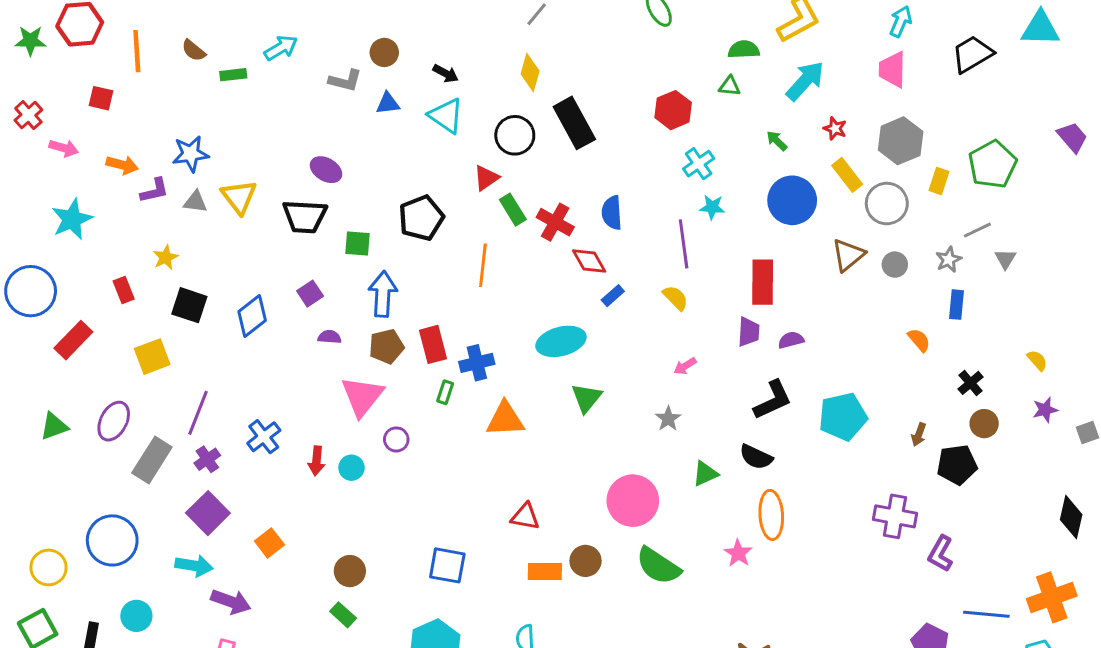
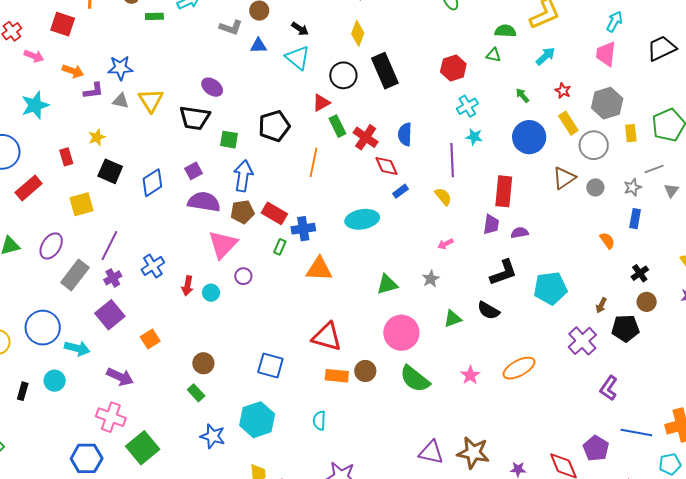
cyan arrow: (805, 81) -> (546, 56), size x0.7
red square: (101, 98) -> (63, 24), size x1.4
yellow rectangle: (939, 181) -> (631, 133), turned -30
purple semicircle: (330, 337) -> (204, 202), size x2.0
red rectangle: (433, 344) -> (274, 213), turned -50
green triangle: (586, 398) -> (387, 284), moved, turned 30
orange ellipse: (771, 515) -> (519, 368), moved, turned 60
purple cross: (895, 516) -> (582, 341), moved, turned 32
red triangle: (525, 517) -> (327, 337), size x1.5
cyan arrow: (194, 566) -> (77, 348), moved

